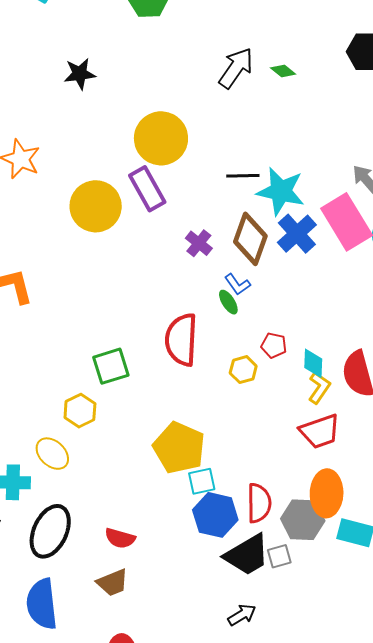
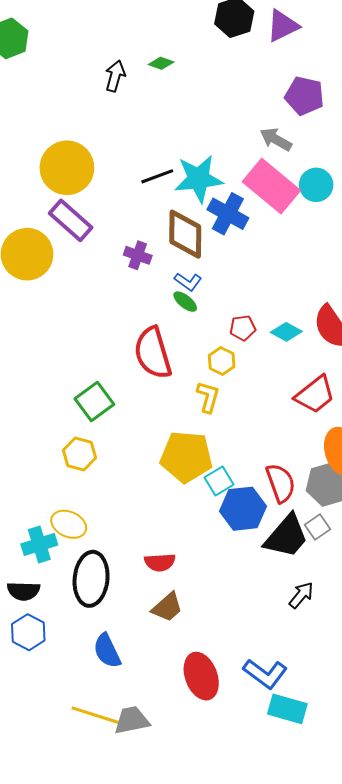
black arrow: (236, 68) -> (115, 76), size x0.7
cyan diamond: (313, 363) -> (286, 332), turned -44
yellow L-shape: (319, 388) -> (208, 397), moved
yellow ellipse: (52, 454) -> (69, 524), moved
blue semicircle: (42, 604) -> (107, 651), size x0.7

